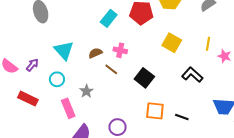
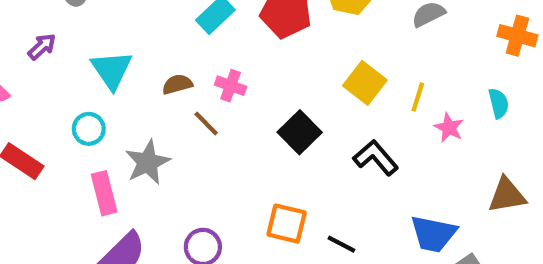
yellow square: (172, 43) -> (365, 83), moved
purple arrow: (32, 65) -> (42, 47), moved
black square: (144, 78) -> (300, 132), moved
gray star: (86, 91) -> (148, 162), size x1.5

